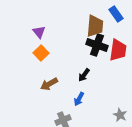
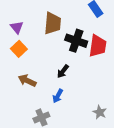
brown trapezoid: (95, 26) -> (53, 23), moved
brown arrow: (49, 84) -> (27, 81), turned 54

